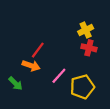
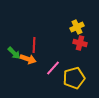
red line: (38, 50) -> (34, 45), turned -35
green arrow: (15, 83) -> (14, 53), moved

